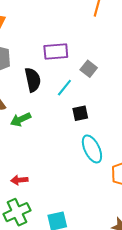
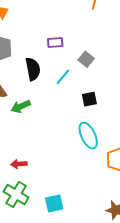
purple rectangle: (56, 52) -> (55, 42), size x0.7
black square: (80, 113) -> (89, 99), moved
green cross: (17, 212) -> (16, 194), turned -35

